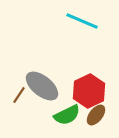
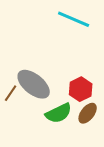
red hexagon: (89, 91) -> (81, 89), size x0.7

